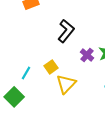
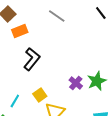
black L-shape: (66, 31) -> (32, 59), moved

